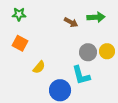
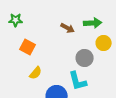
orange square: (20, 43) -> (28, 47), moved
yellow circle: (107, 51) -> (104, 43), moved

